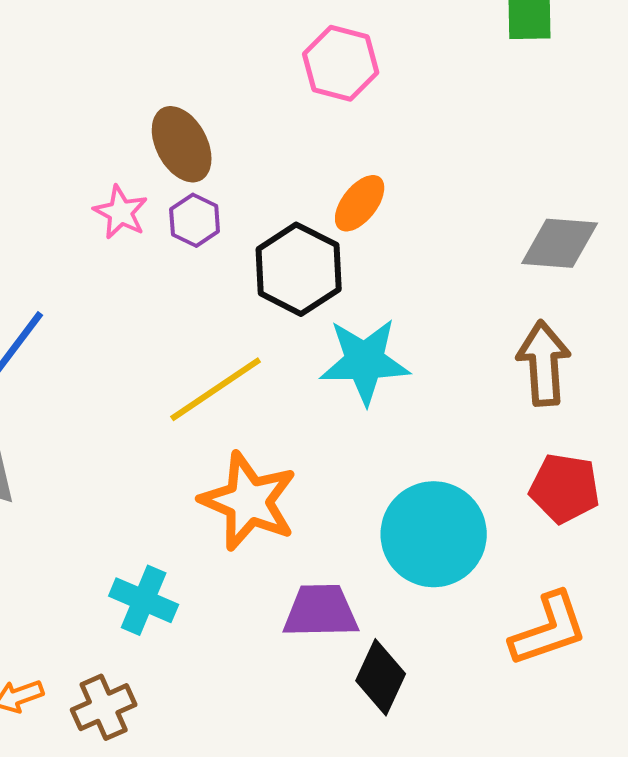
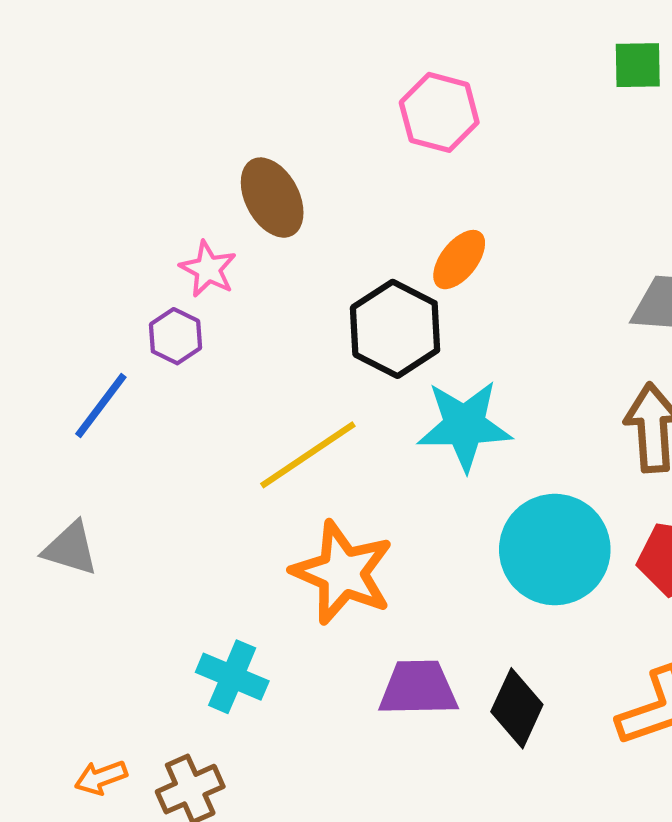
purple hexagon: (195, 220) -> (175, 336), moved
cyan circle: (434, 534) -> (555, 550), moved
black diamond: (381, 677) -> (517, 708), moved

